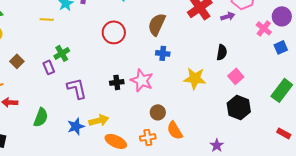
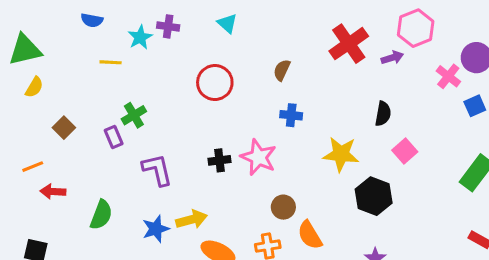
brown semicircle: (157, 24) -> (282, 70), size x0.6
black hexagon: (239, 107) -> (374, 196), moved

